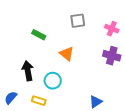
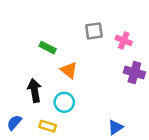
pink cross: (112, 29) -> (124, 40), moved
orange triangle: (67, 54) -> (69, 70), moved

